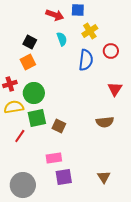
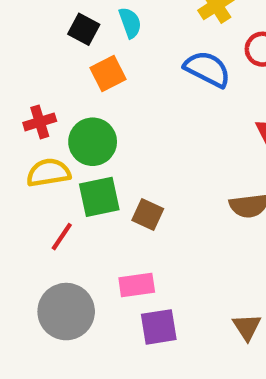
cyan semicircle: (62, 39) -> (130, 23), moved
blue semicircle: (86, 60) -> (207, 69), turned -70
orange square: (28, 62) -> (108, 73), moved
gray circle: (23, 185) -> (66, 312), moved

